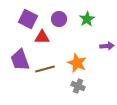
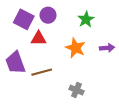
purple circle: (59, 19) -> (48, 15), moved
orange star: (77, 63) -> (75, 48), moved

